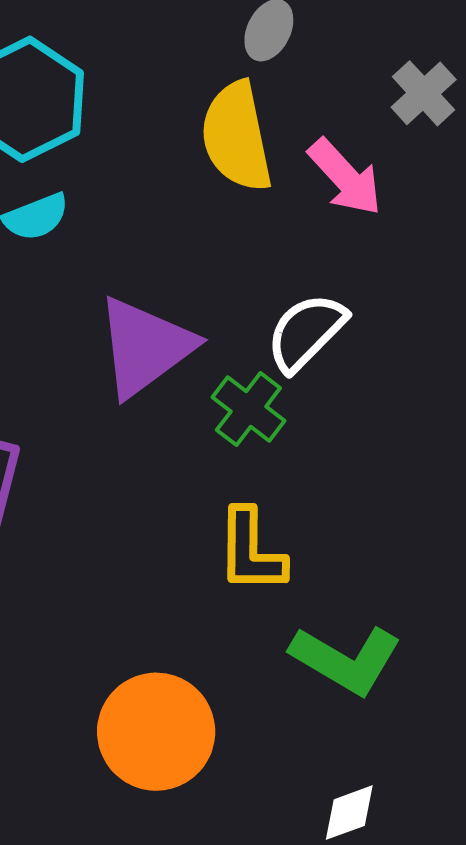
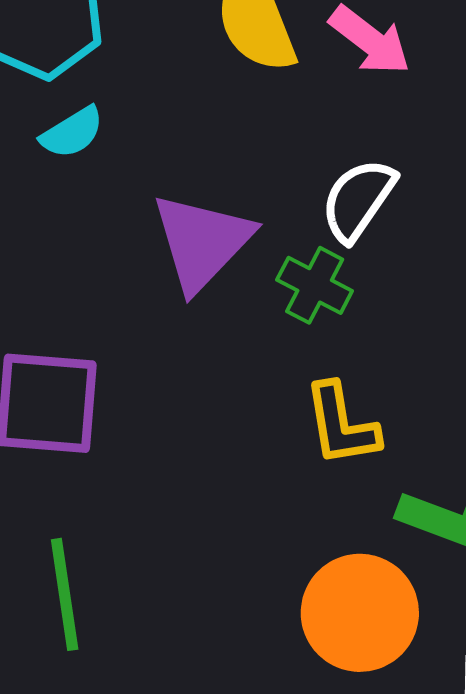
orange circle: (156, 732) -> (360, 613), moved

